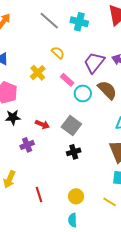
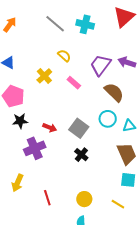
cyan circle: (83, 93) -> (108, 119), moved
purple cross: (27, 145) -> (35, 148), size x1.5
black cross: (74, 152) -> (81, 155), turned -32

